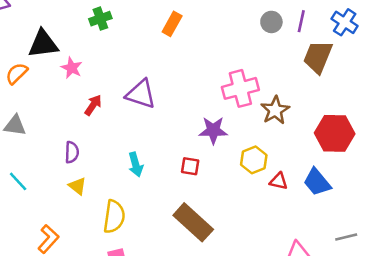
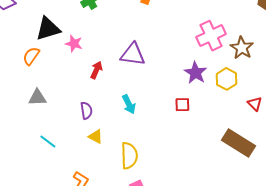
purple star: (213, 130) -> (195, 73), turned -30
yellow hexagon: (254, 160) -> (227, 79), moved
cyan arrow: (136, 164) -> (129, 104), moved
red triangle: (279, 181) -> (255, 104), turned 42
brown rectangle: (193, 222) -> (239, 143), moved

